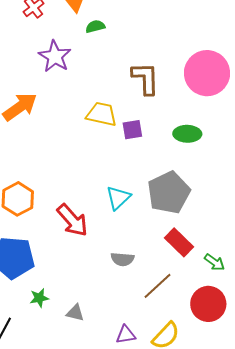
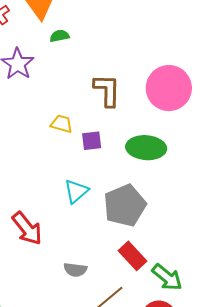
yellow trapezoid: (102, 114) -> (61, 124), size x0.7
green ellipse: (187, 134) -> (146, 148), size x1.4
cyan triangle: (118, 198) -> (76, 191), moved
green arrow: (215, 262) -> (167, 277), size x1.5

